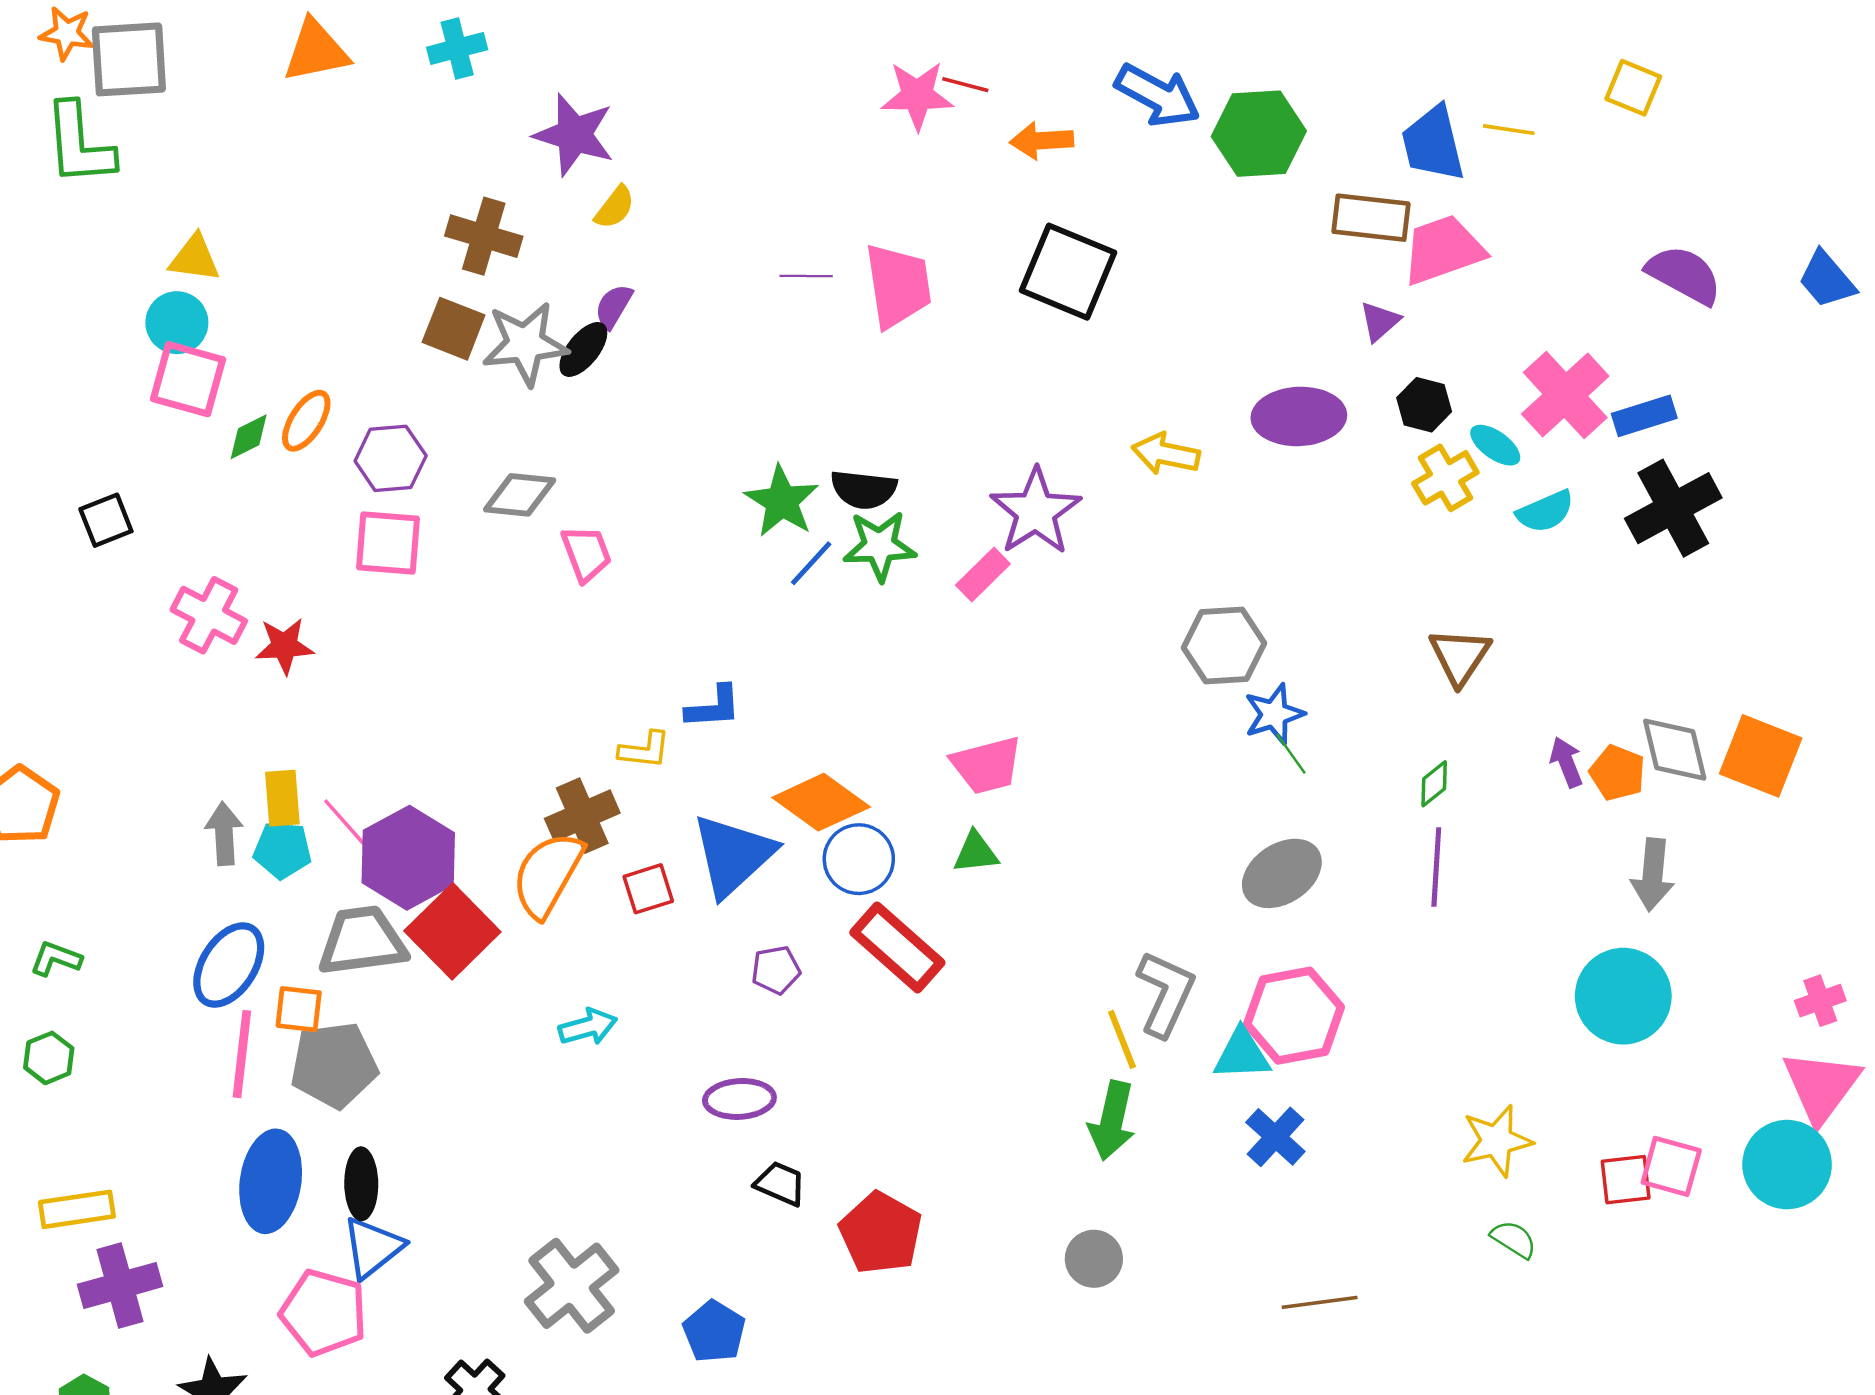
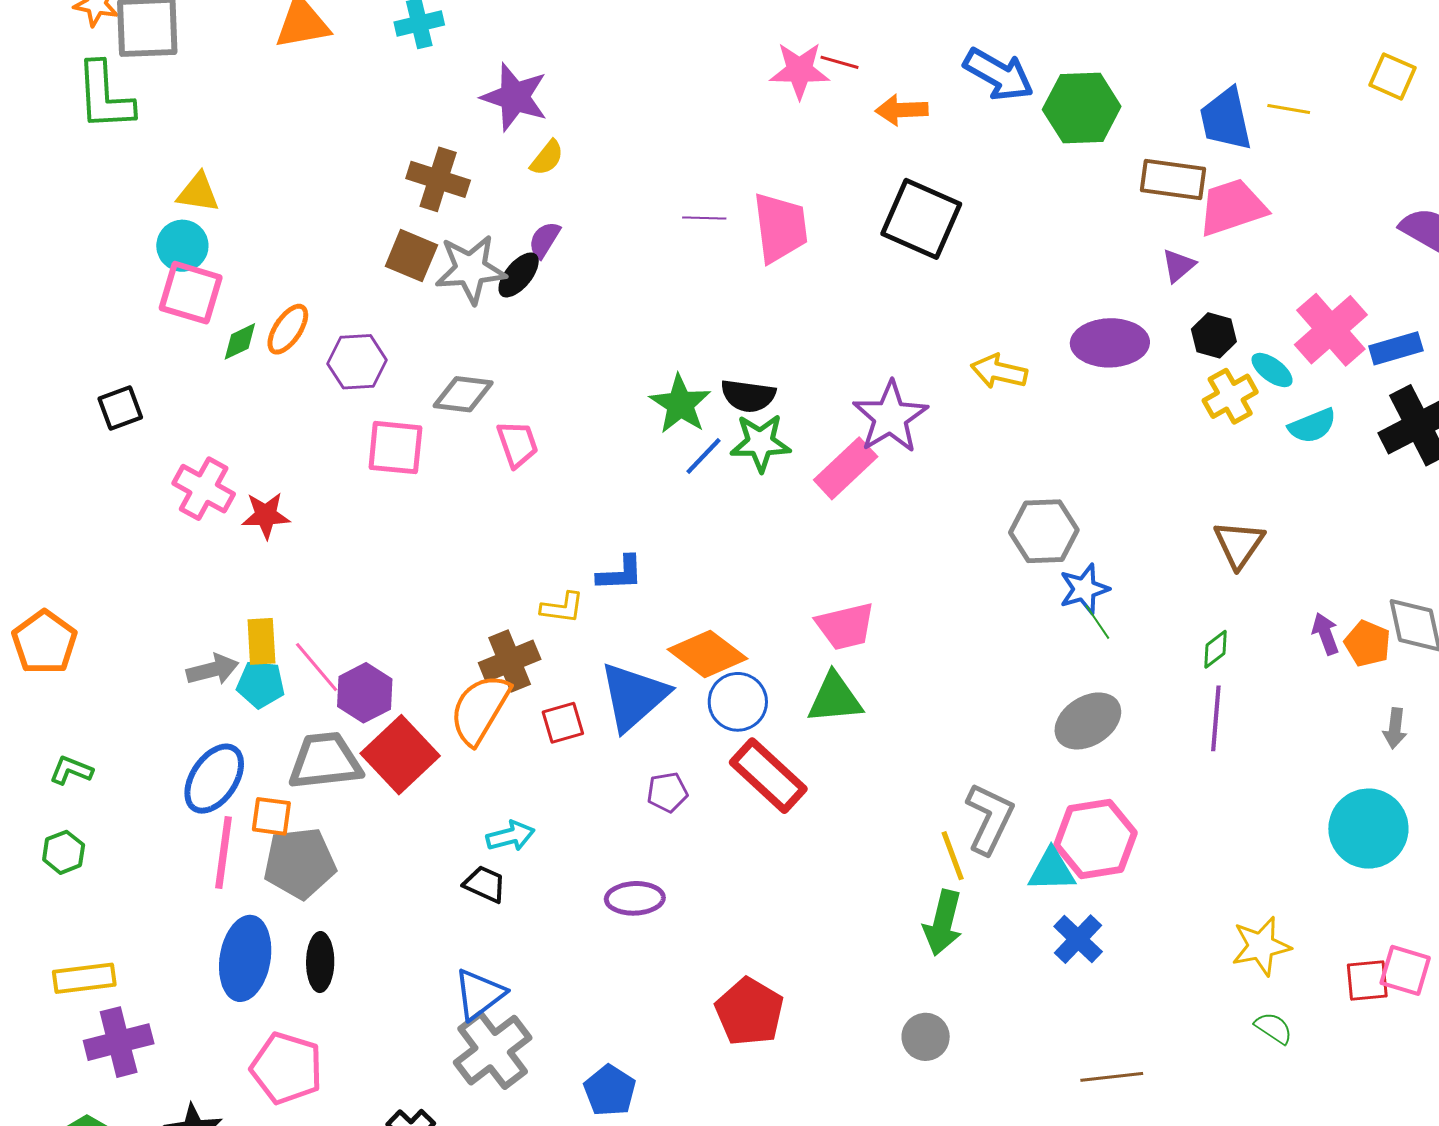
pink square: (388, 543) -> (395, 448), moved
pink rectangle: (983, 574) -> (846, 468), size x1.4
gray arrow: (224, 833) -> (213, 670), turned 78
green triangle: (976, 852) -> (835, 698), size x1.5
purple hexagon: (408, 858) -> (365, 693), size x0.7
gray arrow: (1653, 875) -> (1395, 728), size x0.7
black trapezoid: (780, 1184) -> (485, 884), moved
blue triangle: (373, 1247) -> (479, 994), moved

